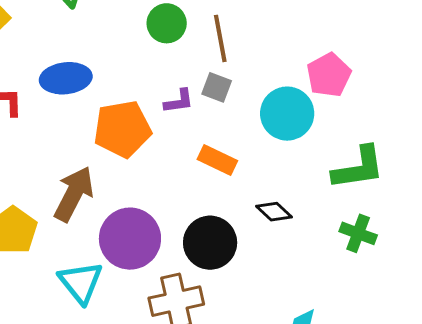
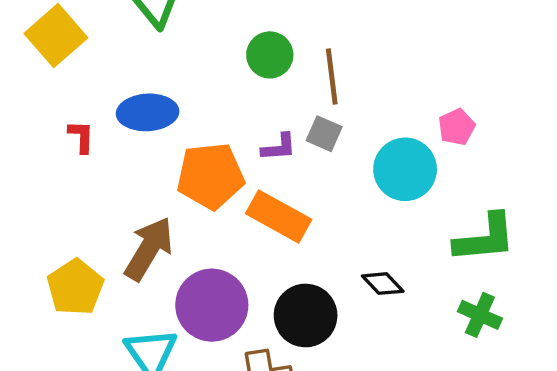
pink pentagon: (329, 75) -> (457, 127), size x0.7
orange rectangle: (217, 160) -> (279, 216), moved, size x1.4

